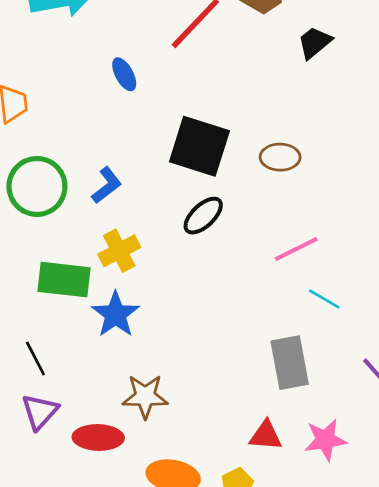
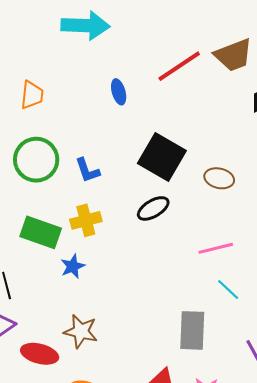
blue L-shape: (107, 185) -> (87, 170), turned 96
blue star: (116, 314) -> (73, 266), size x0.7

